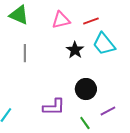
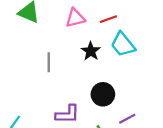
gray line: (25, 53) -> (49, 62), moved

